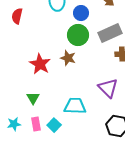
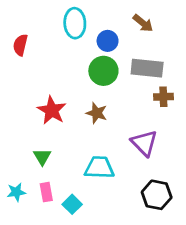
gray rectangle: (110, 33) -> (147, 68), turned 30
brown star: (68, 58) -> (97, 113), moved
cyan square: (54, 125) -> (72, 204), moved

